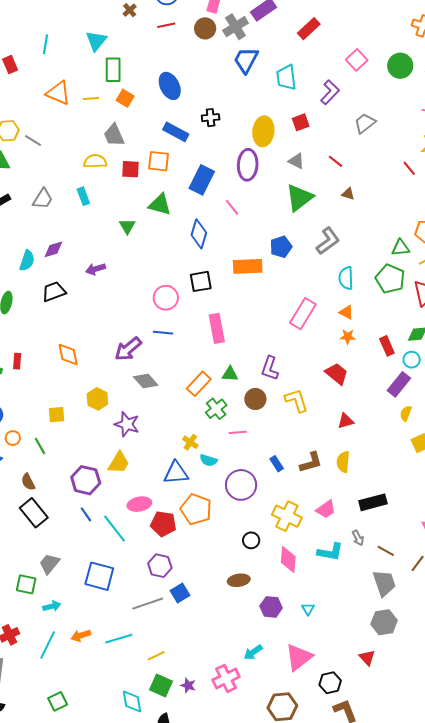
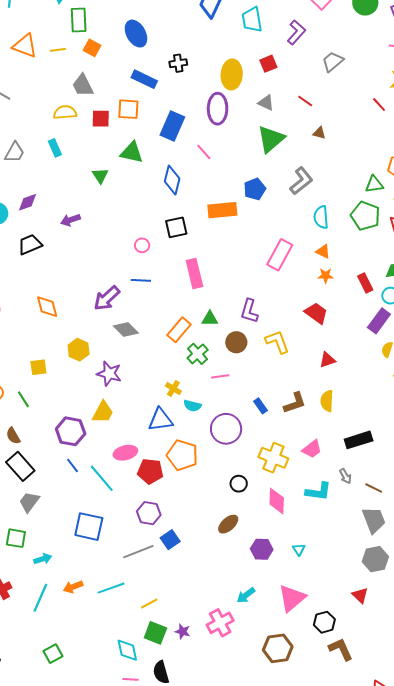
pink circle: (166, 298) -> (142, 245), size x0.6
gray trapezoid: (49, 564) -> (29, 502), moved
brown ellipse: (239, 580) -> (228, 524), turned -30

